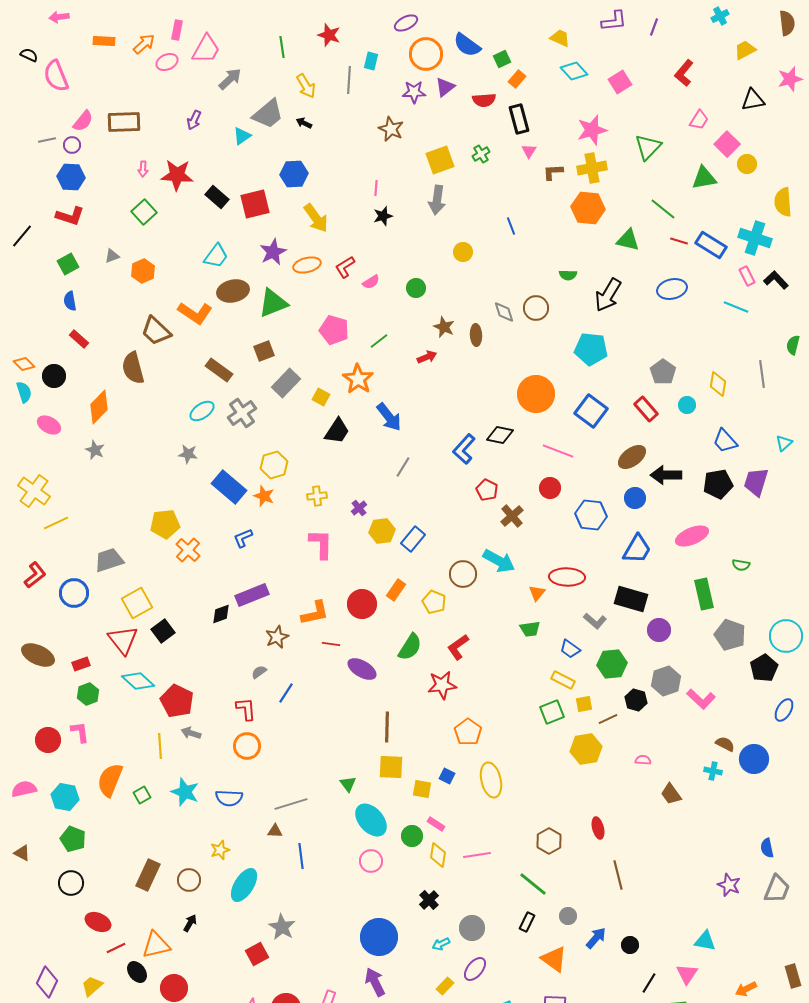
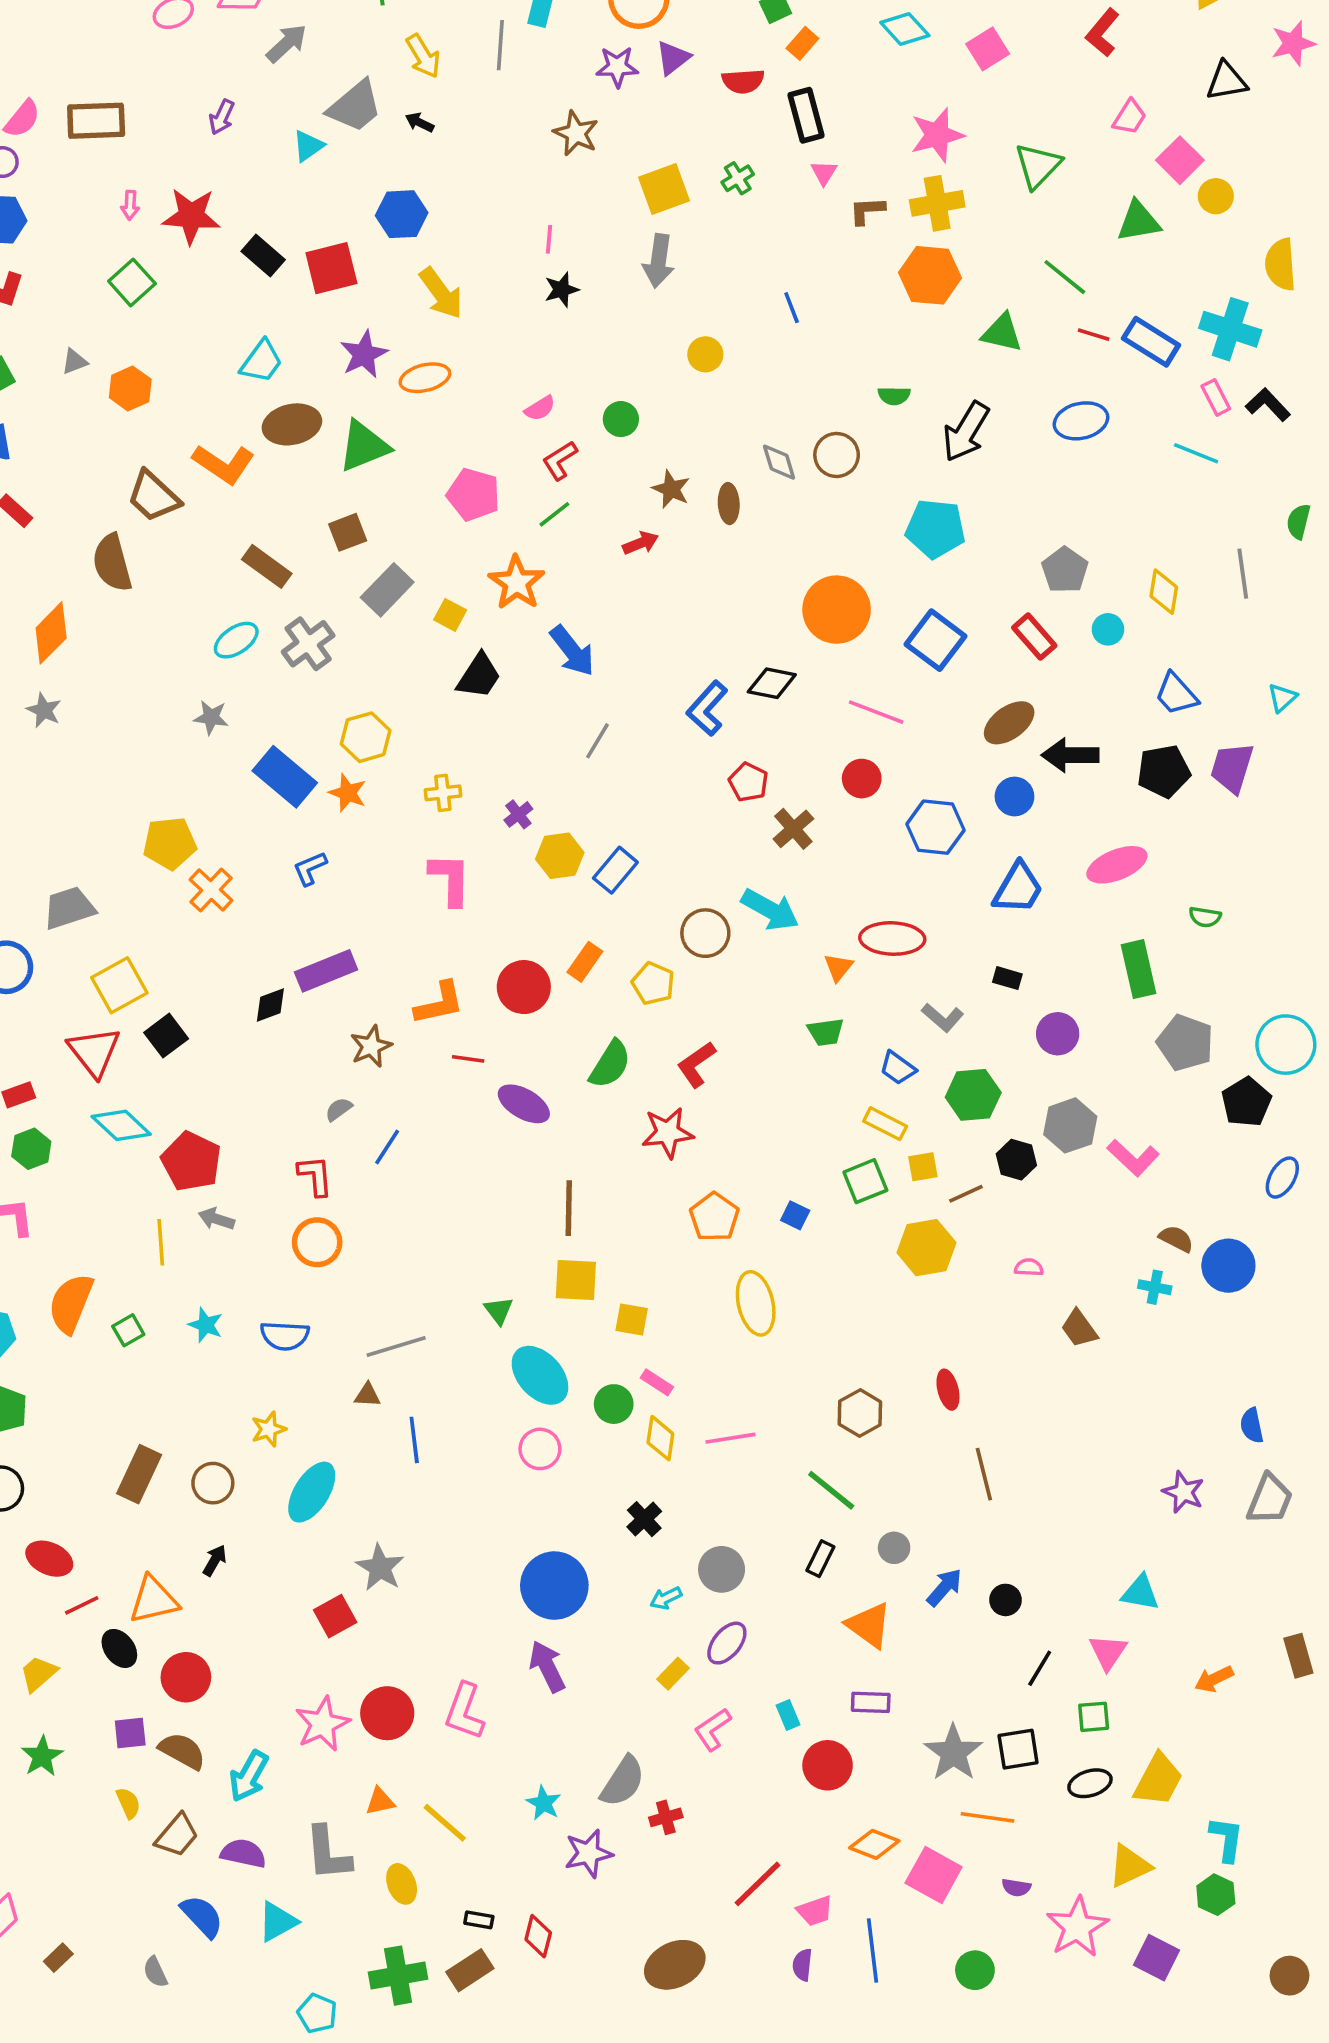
red L-shape: (345, 267) -> (560, 460), moved
black rectangle: (631, 599) -> (1007, 978), size x0.5
blue square: (447, 776) -> (795, 1215), moved
cyan star: (185, 792) -> (206, 1325), size x0.7

